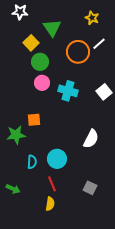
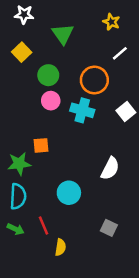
yellow square: (31, 43) -> (22, 52), moved
orange circle: (78, 52) -> (94, 80), moved
cyan semicircle: (32, 162) -> (18, 196), moved, size x1.5
red line: (52, 184) -> (43, 225), moved

